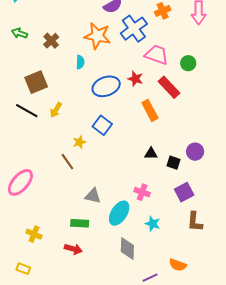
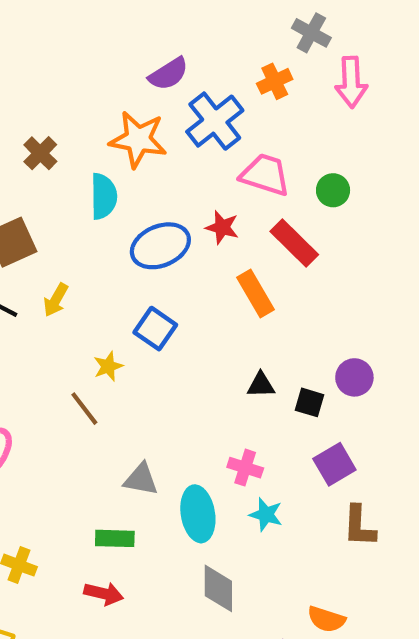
cyan semicircle: (80, 62) -> (104, 196), size x1.5
cyan ellipse: (119, 213) -> (198, 514), turned -40
cyan star: (153, 224) -> (266, 515), moved

